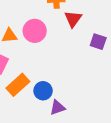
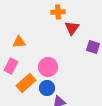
pink circle: (35, 31) -> (48, 67), moved

